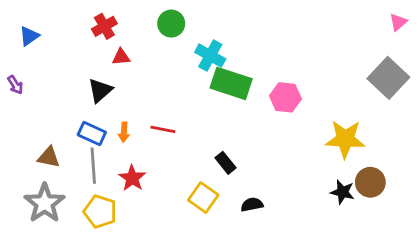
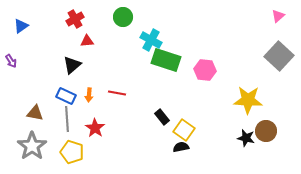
pink triangle: (398, 22) -> (278, 16), moved
yellow square: (203, 198) -> (184, 130), moved

